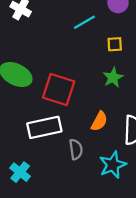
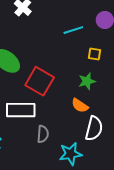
orange semicircle: (99, 121) -> (80, 106), moved, turned 84

